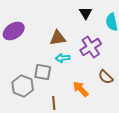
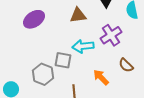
brown triangle: (58, 38) -> (78, 15), moved
cyan arrow: (63, 58) -> (83, 46), size x1.5

